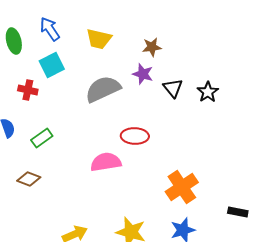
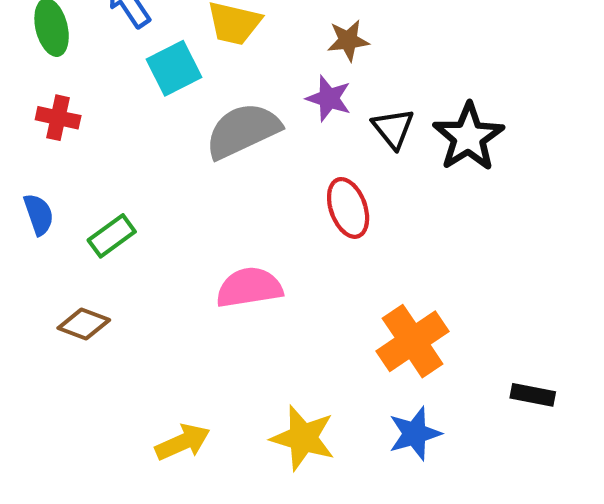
cyan square: (52, 65) -> (174, 68), moved
red cross: (28, 90) -> (58, 118), moved
black star: (208, 92) -> (468, 137), size x1.5
red ellipse: (135, 136) -> (348, 208), moved, turned 68

